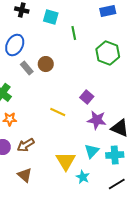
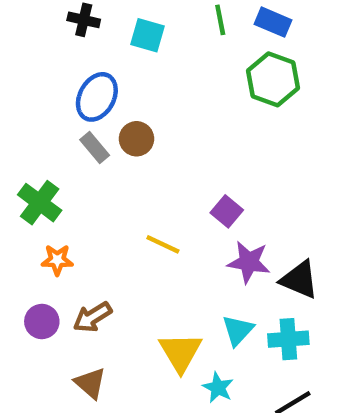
blue rectangle: (108, 11) -> (273, 22), turned 35
green line: (74, 33) -> (220, 20), moved
blue ellipse: (15, 45) -> (97, 97), moved
green hexagon: (108, 53) -> (273, 79), moved

